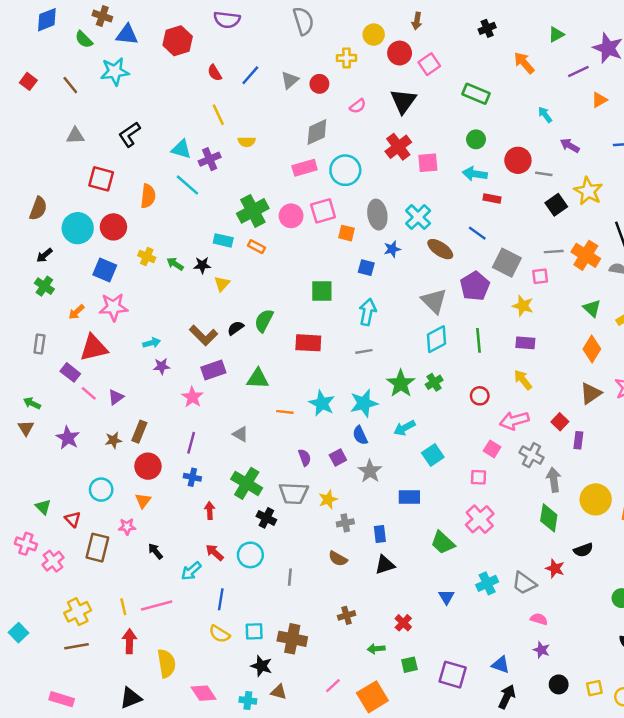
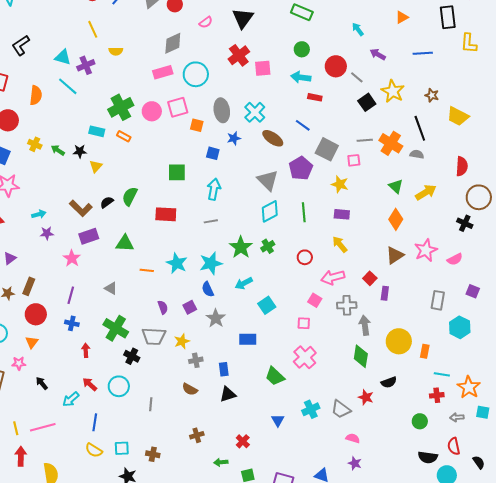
gray line: (544, 174) -> (357, 77), turned 32
gray cross: (532, 455) -> (347, 305), turned -30
brown cross: (292, 639) -> (153, 454), size x0.6

